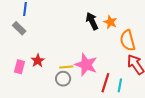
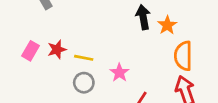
pink star: (86, 65) -> (119, 73), size x0.6
yellow line: (66, 67) -> (84, 58), moved

